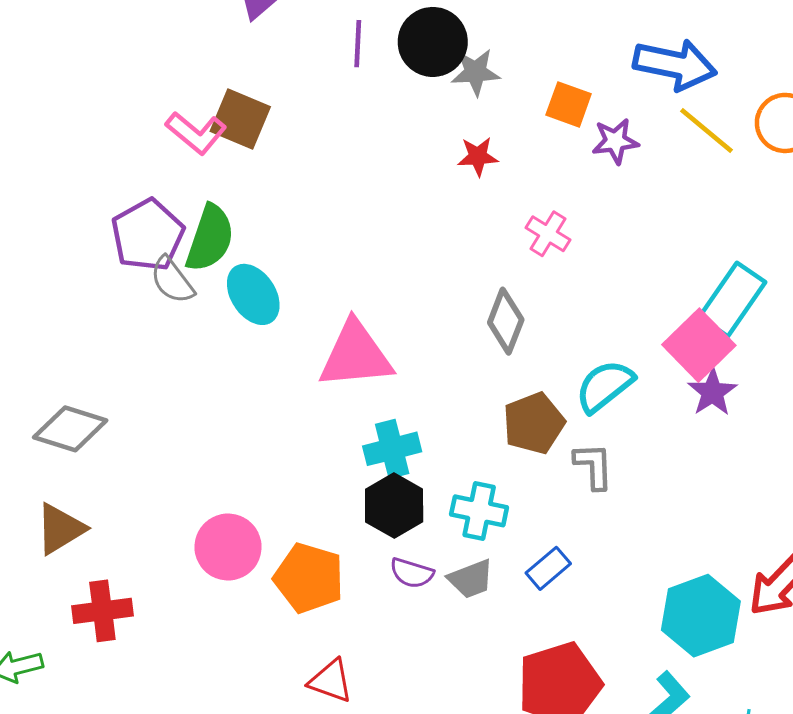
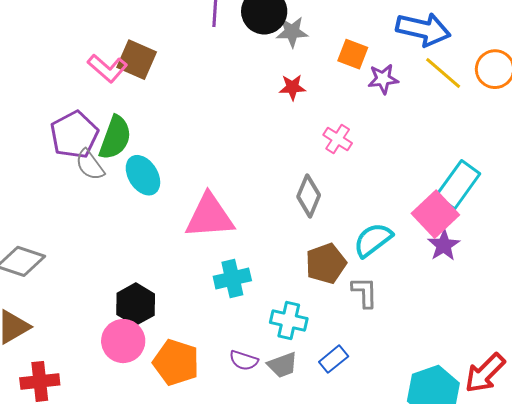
black hexagon: (394, 506) -> (136, 304), moved

